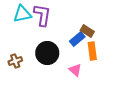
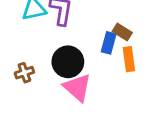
blue rectangle: (77, 39) -> (109, 43), turned -35
pink triangle: (75, 70) -> (77, 88), moved, size x1.6

